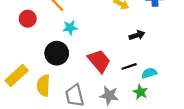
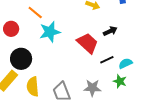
cyan star: (70, 28) -> (50, 32), size x1.5
black circle: (57, 53) -> (21, 59), moved
red trapezoid: (99, 61) -> (88, 43), moved

